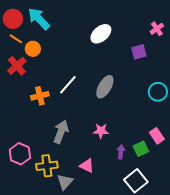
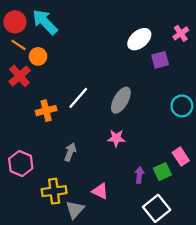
white ellipse: (101, 34) -> (139, 39), moved
pink star: (101, 131) -> (116, 138), moved
gray arrow: (61, 132) -> (70, 152), size x0.7
pink hexagon: (20, 154) -> (21, 163), moved

